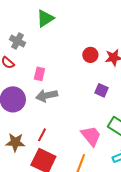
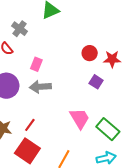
purple square: (101, 90) -> (96, 82), moved
pink trapezoid: (91, 136) -> (80, 118), moved

